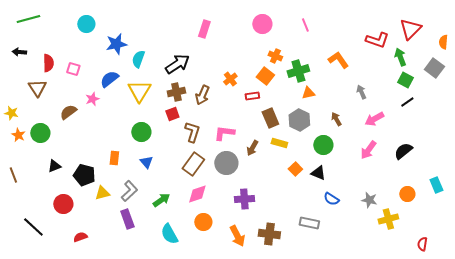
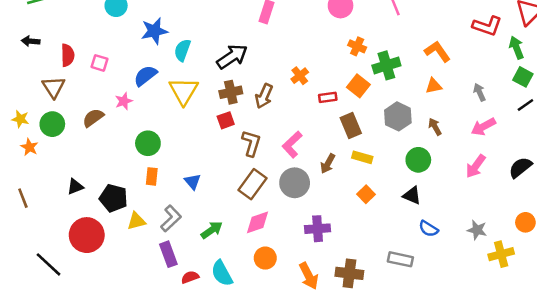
orange square: (265, 76) -> (358, 86), moved
gray arrow: (361, 92) -> (480, 92), moved
orange triangle: (308, 93) -> (434, 86), moved
gray hexagon: (299, 120) -> (398, 116), moved
green circle: (141, 132) -> (148, 143), moved
green circle: (40, 133) -> (52, 124), moved
pink L-shape: (224, 133) -> (292, 145), turned -50
orange square: (295, 169) -> (366, 194), moved
red circle: (63, 204) -> (87, 235), size x1.4
red semicircle: (80, 237) -> (190, 277), moved

